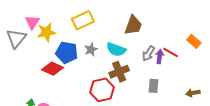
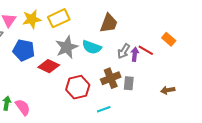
yellow star: (46, 32) -> (32, 19), moved
gray star: (91, 49) -> (67, 47), size x1.6
blue pentagon: (67, 53) -> (24, 50), moved
red diamond: (53, 69) -> (49, 66), moved
brown cross: (119, 72) -> (111, 78), moved

